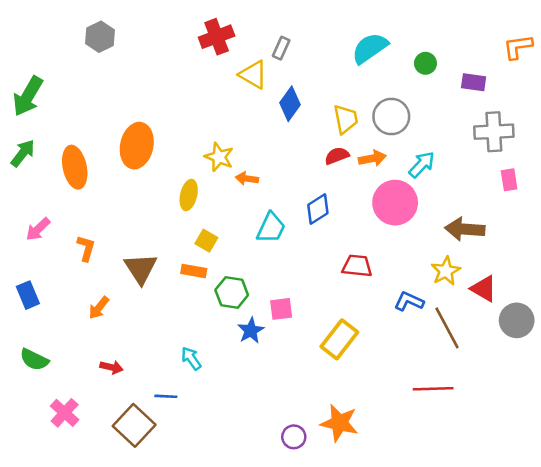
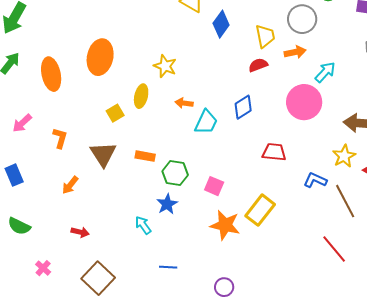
gray circle: (391, 116) -> (302, 19), moved
orange arrow: (372, 158) -> (295, 52), moved
orange arrow: (247, 179) -> (184, 103), moved
yellow square: (206, 241) -> (115, 113), moved, turned 30
pink square: (281, 309) -> (214, 186), turned 30
blue star: (251, 330) -> (167, 204), moved
red line: (433, 389) -> (334, 249), turned 52
blue line: (166, 396) -> (168, 267), moved
pink cross: (65, 413) -> (43, 268), size x0.7
orange star: (339, 423) -> (225, 225), moved

